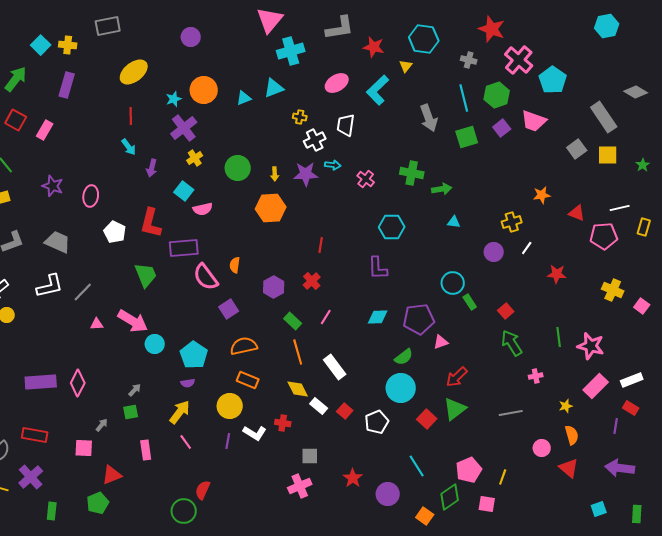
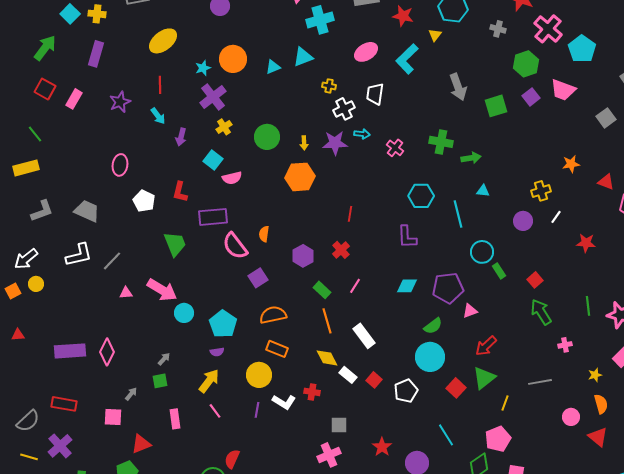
cyan line: (464, 98) -> (458, 214), moved
purple star: (53, 186) -> (120, 102), moved, turned 30
red L-shape: (151, 223) -> (180, 192), size x0.7
yellow line: (503, 477) -> (505, 403), moved

